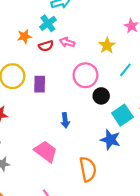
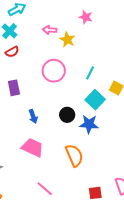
pink arrow: (67, 42) -> (50, 30), moved
cyan line: (125, 70) -> (90, 73), moved
black circle: (101, 96) -> (67, 115), moved
blue arrow: (65, 120) -> (33, 116), moved

